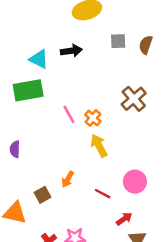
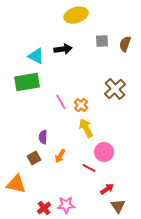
purple semicircle: (15, 149) -> (43, 137), moved
pink circle: (135, 182) -> (104, 152), moved
brown square: (43, 195) -> (34, 158), moved

